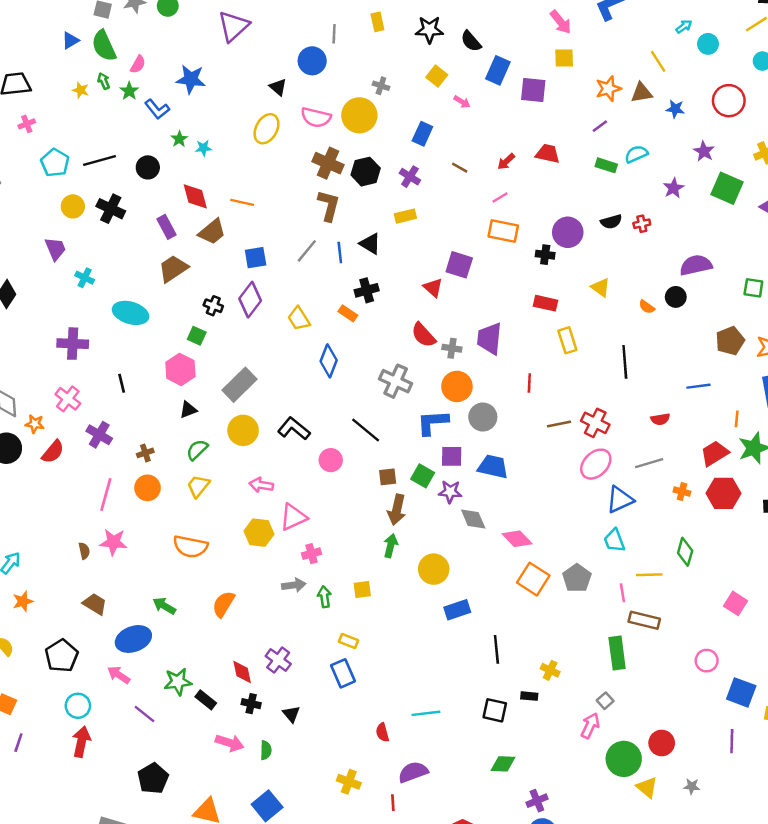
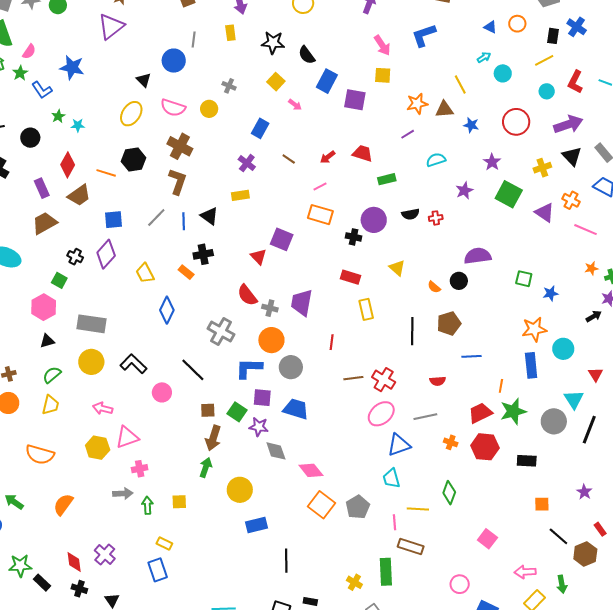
yellow circle: (359, 115) -> (209, 109), size x0.6
green rectangle: (606, 165) -> (387, 179), moved, turned -36
black hexagon: (366, 172) -> (134, 160), moved
red diamond: (195, 196) -> (68, 165), turned 40
brown pentagon: (730, 341) -> (449, 323), moved
gray rectangle: (240, 385) -> (91, 324), turned 48
yellow trapezoid: (198, 486) -> (50, 405), turned 150
yellow cross: (550, 670) -> (354, 582), moved

